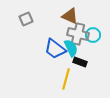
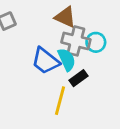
black rectangle: (80, 62) -> (79, 78), turned -56

